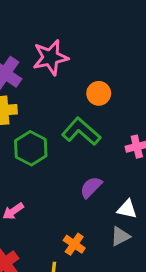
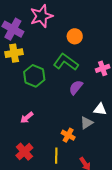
purple semicircle: (91, 187) -> (76, 87), moved
gray triangle: (120, 236) -> (87, 123), moved

